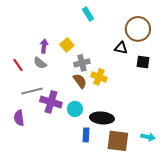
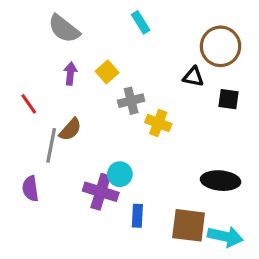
gray semicircle: (40, 63) -> (64, 29), moved, size x1.5
brown semicircle: (80, 81) -> (70, 129), moved, turned 77
gray line: (32, 91) -> (51, 145), turned -65
purple cross: (51, 102) -> (101, 192), moved
black ellipse: (102, 118) -> (221, 181), moved
cyan arrow: (148, 137) -> (225, 236), moved, size x1.5

